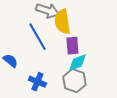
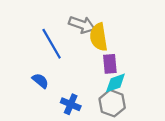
blue line: (37, 37) -> (52, 44), moved

